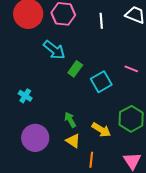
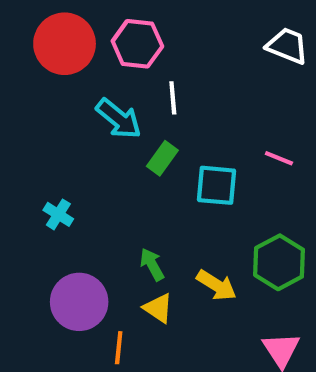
white line: (101, 21) -> (173, 98), moved
cyan square: (101, 82) -> (217, 185), turned 35
orange line: (91, 160) -> (119, 348), moved

